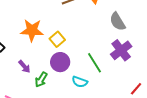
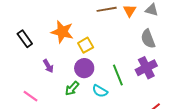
green arrow: (41, 80) -> (72, 88), moved

